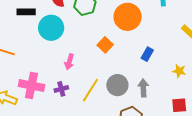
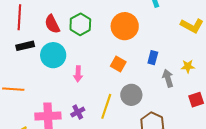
orange square: (105, 45) -> (118, 64), moved
pink arrow: (69, 62) -> (78, 74), moved
gray arrow: (143, 88) -> (168, 78), moved

